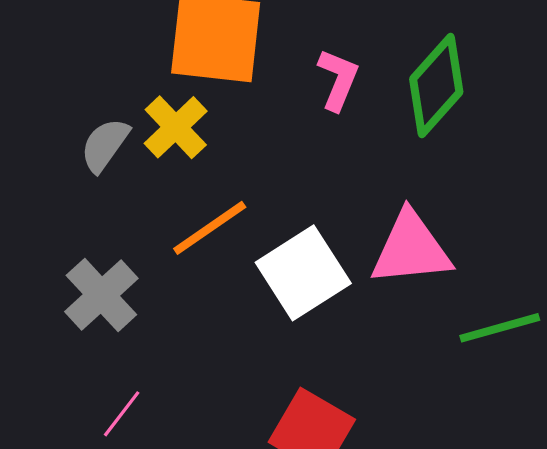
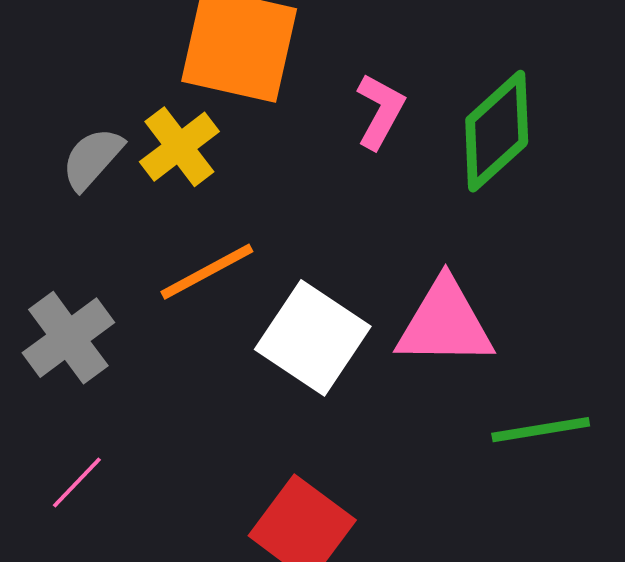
white square: (303, 273) -> (313, 338), turned -30

